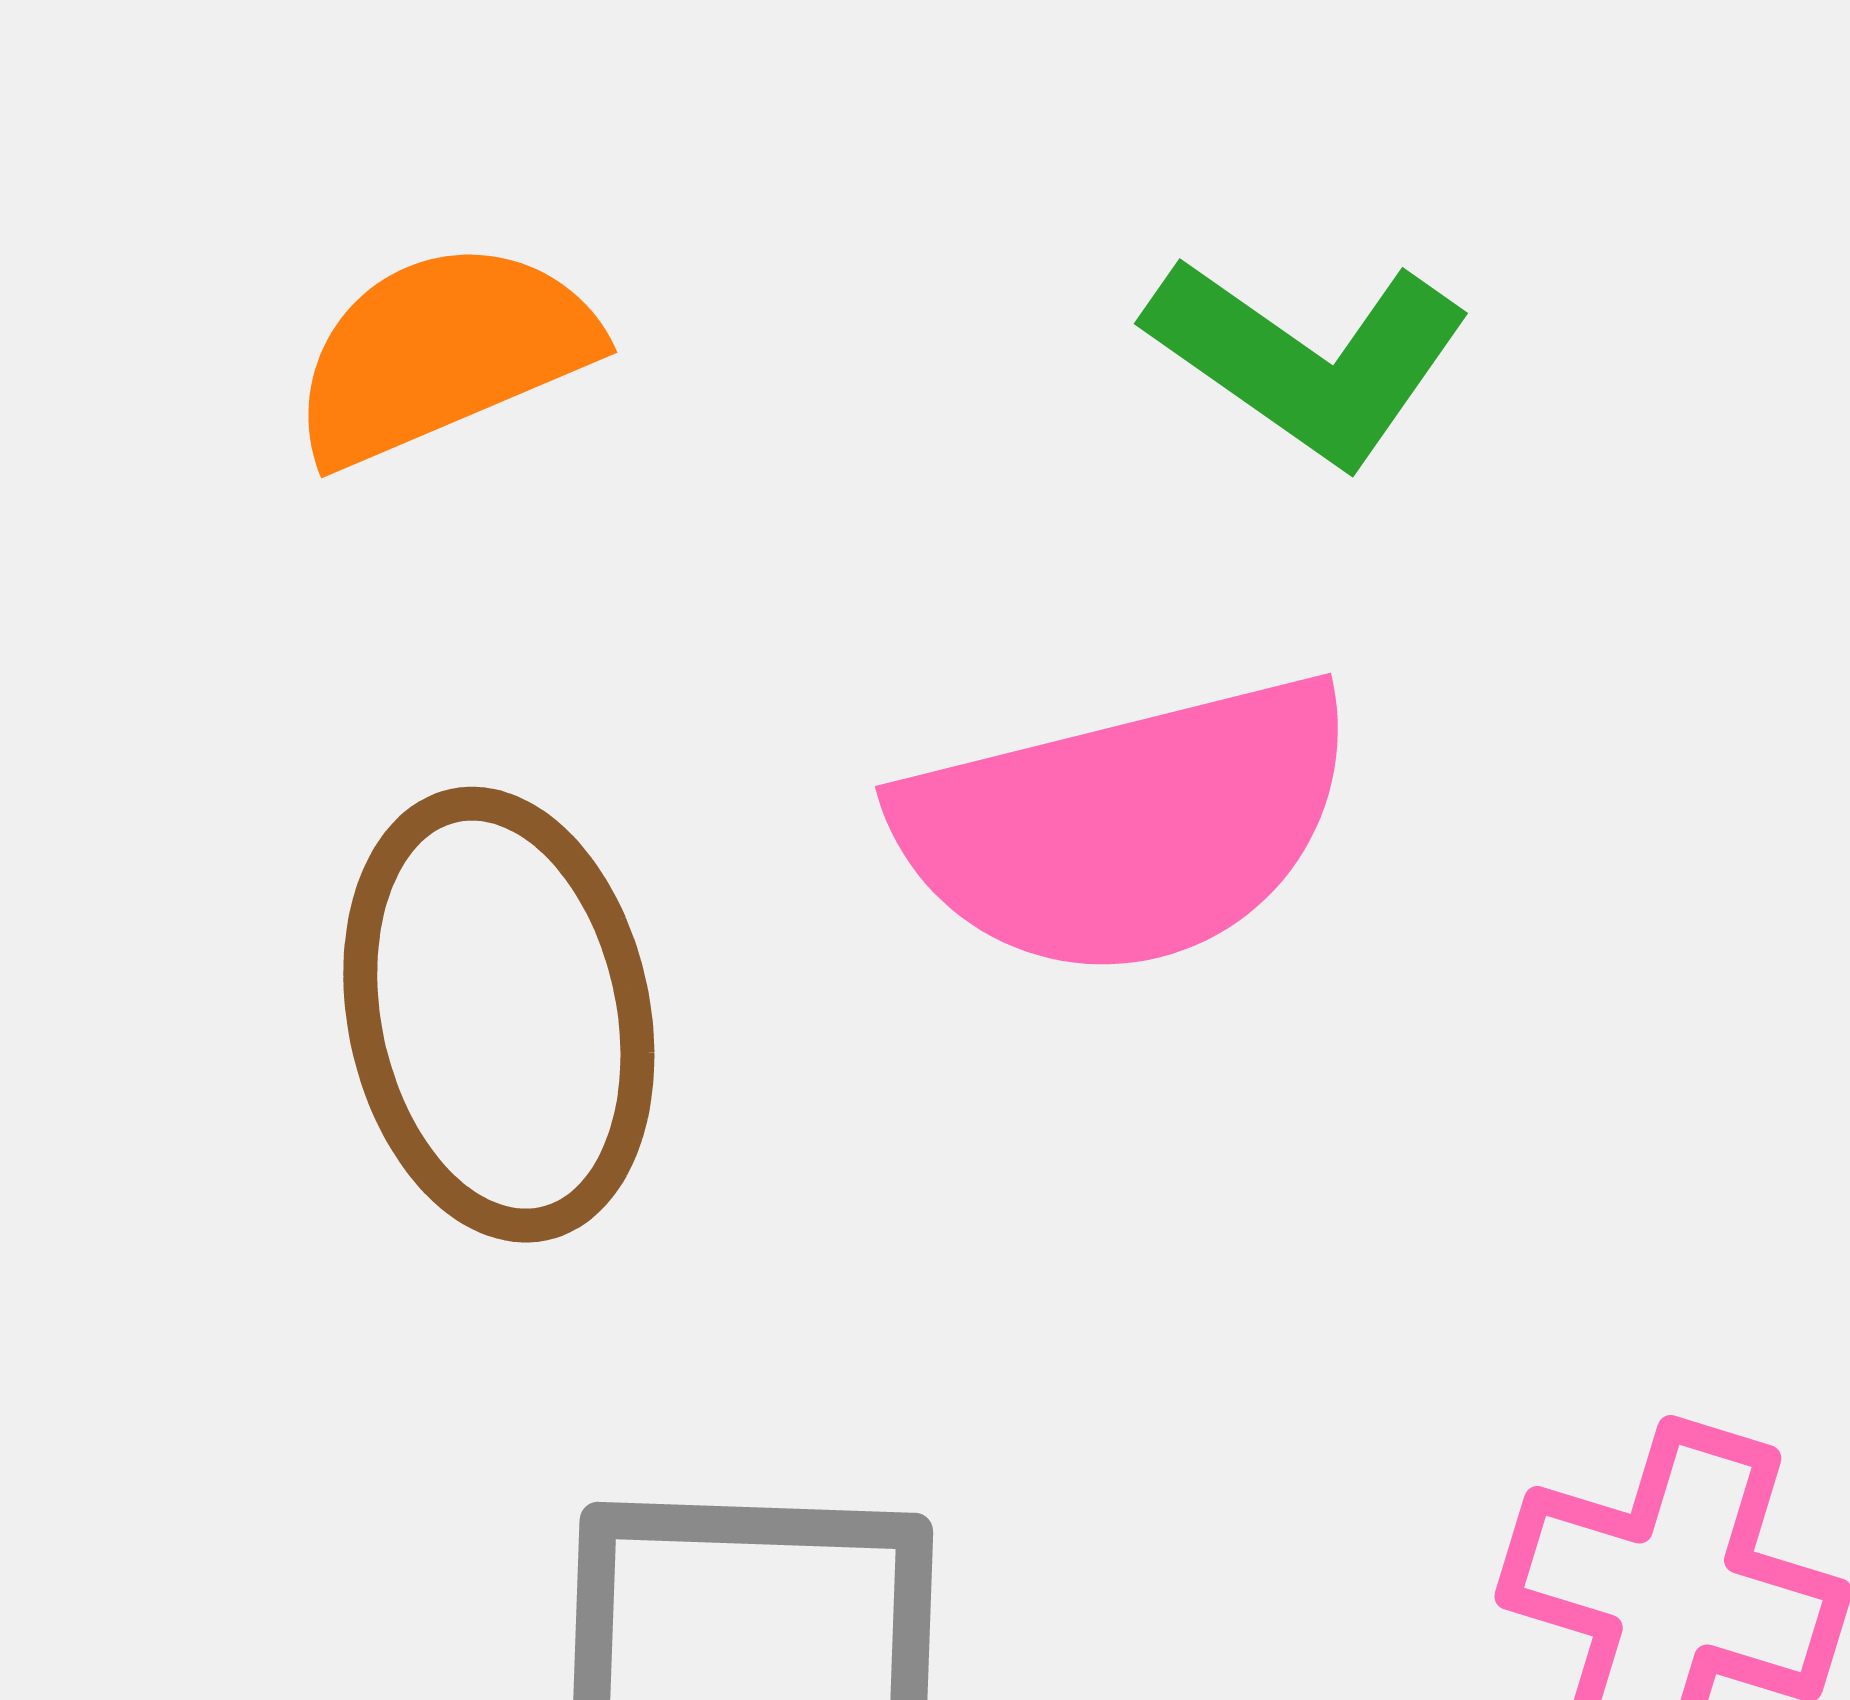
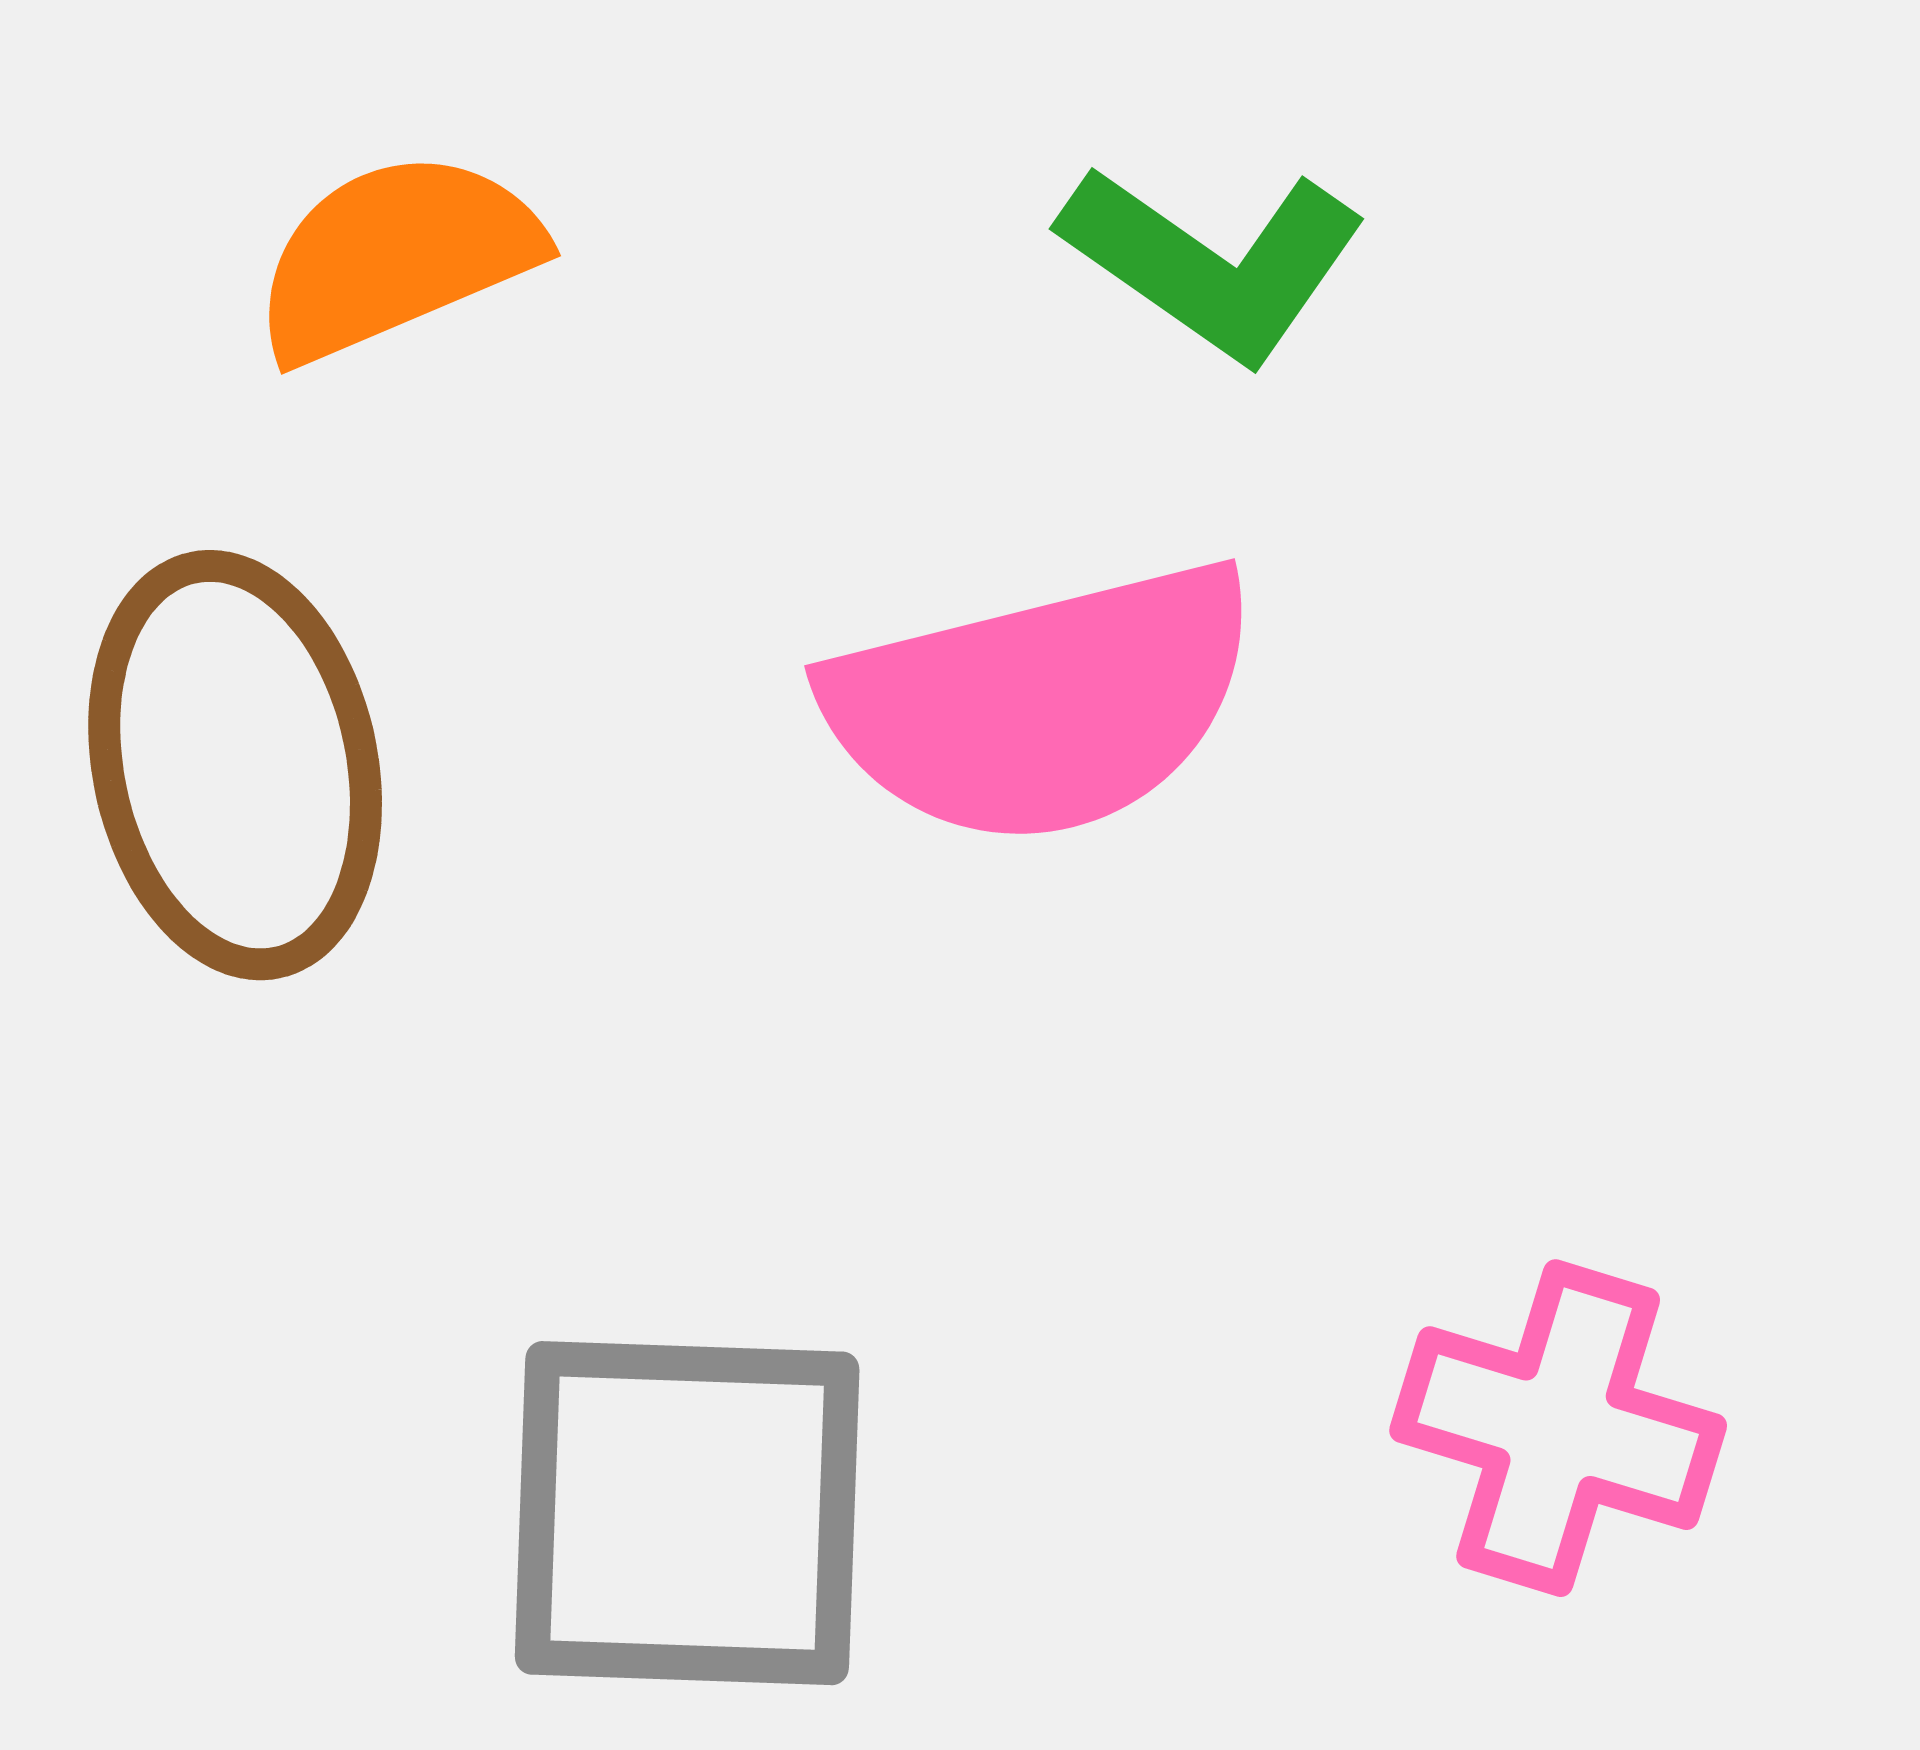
brown ellipse: (499, 1015) -> (235, 765), moved

